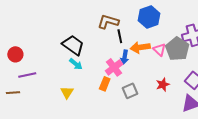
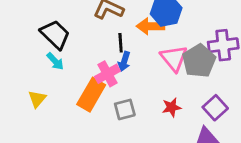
black line: (120, 36) -> (121, 43), moved
orange arrow: (140, 47) -> (150, 26), moved
pink triangle: (159, 50) -> (174, 58), size x1.5
orange rectangle: (105, 84) -> (91, 95), size x1.6

